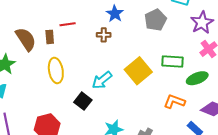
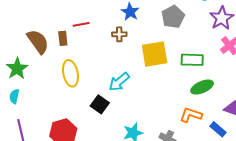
yellow square: (138, 71) -> (155, 54), moved, turned 32
green ellipse: (197, 78) -> (202, 87), moved
orange L-shape: (174, 101) -> (191, 115), moved

